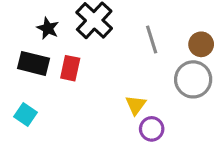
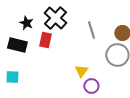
red rectangle: (70, 68) -> (45, 40), moved
cyan square: (26, 115) -> (12, 77), turned -32

